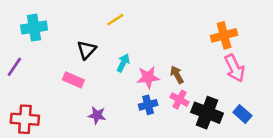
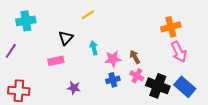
cyan arrow: (123, 63) -> (94, 48), turned -40
pink rectangle: (73, 80) -> (56, 61), turned -35
blue rectangle: (242, 114) -> (185, 87), size x1.5

